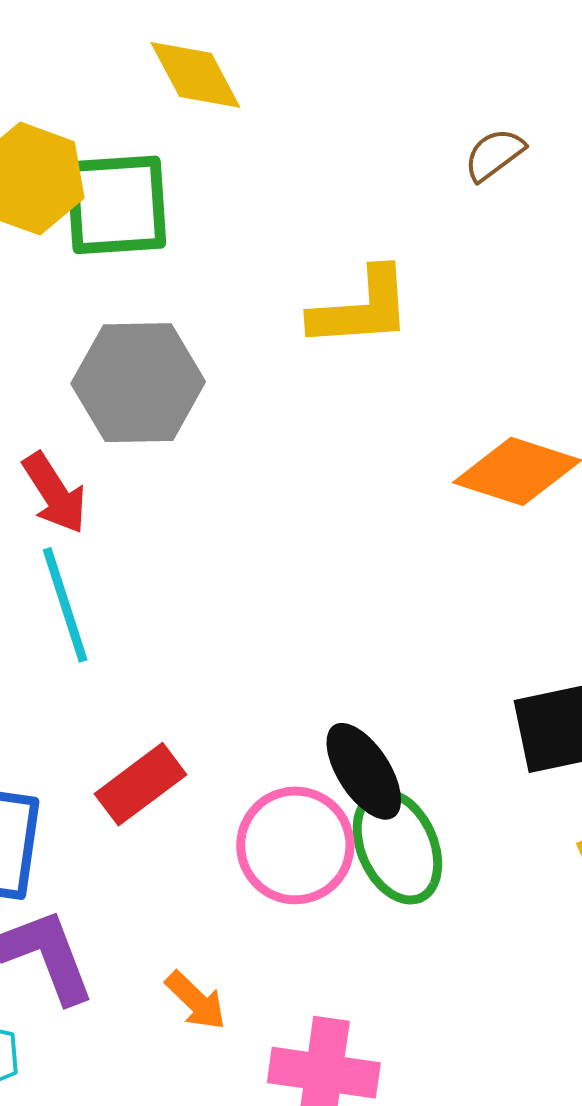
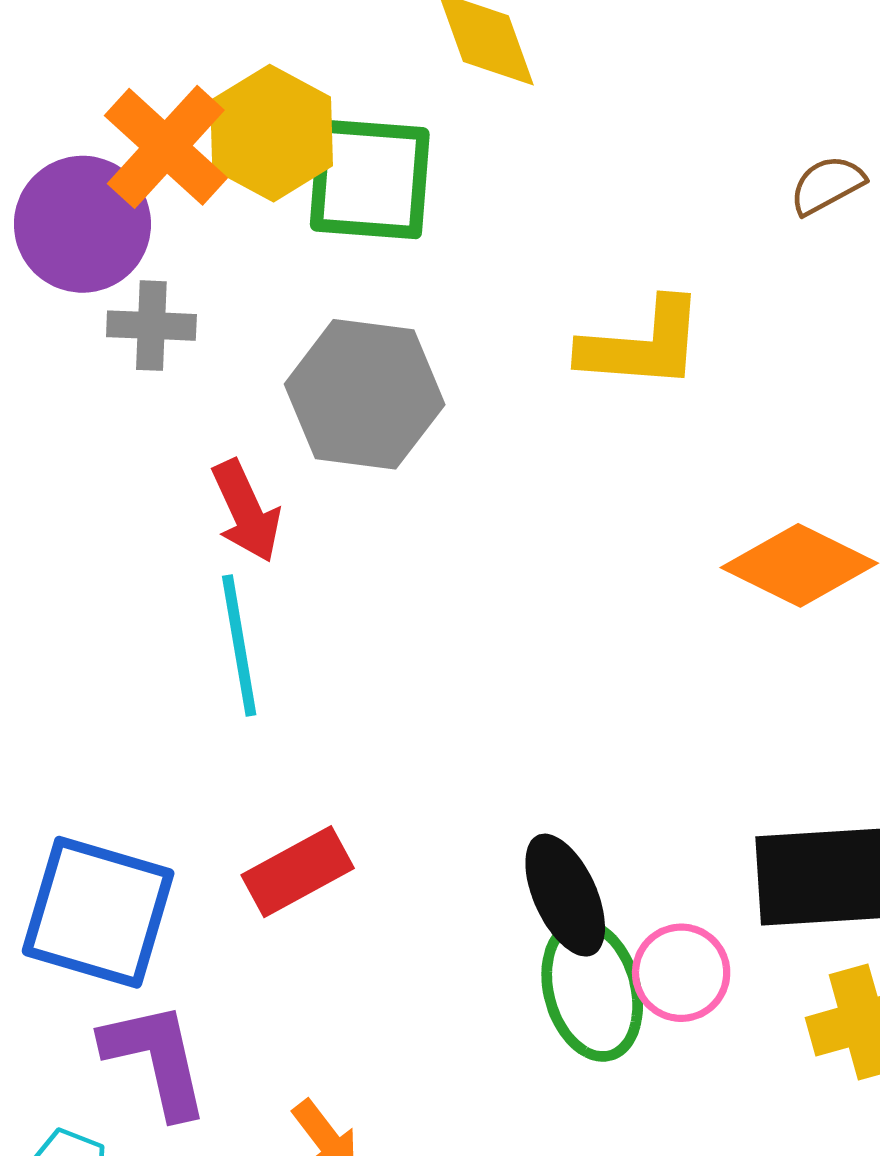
pink circle: (295, 845) -> (681, 973), moved, size x0.7

